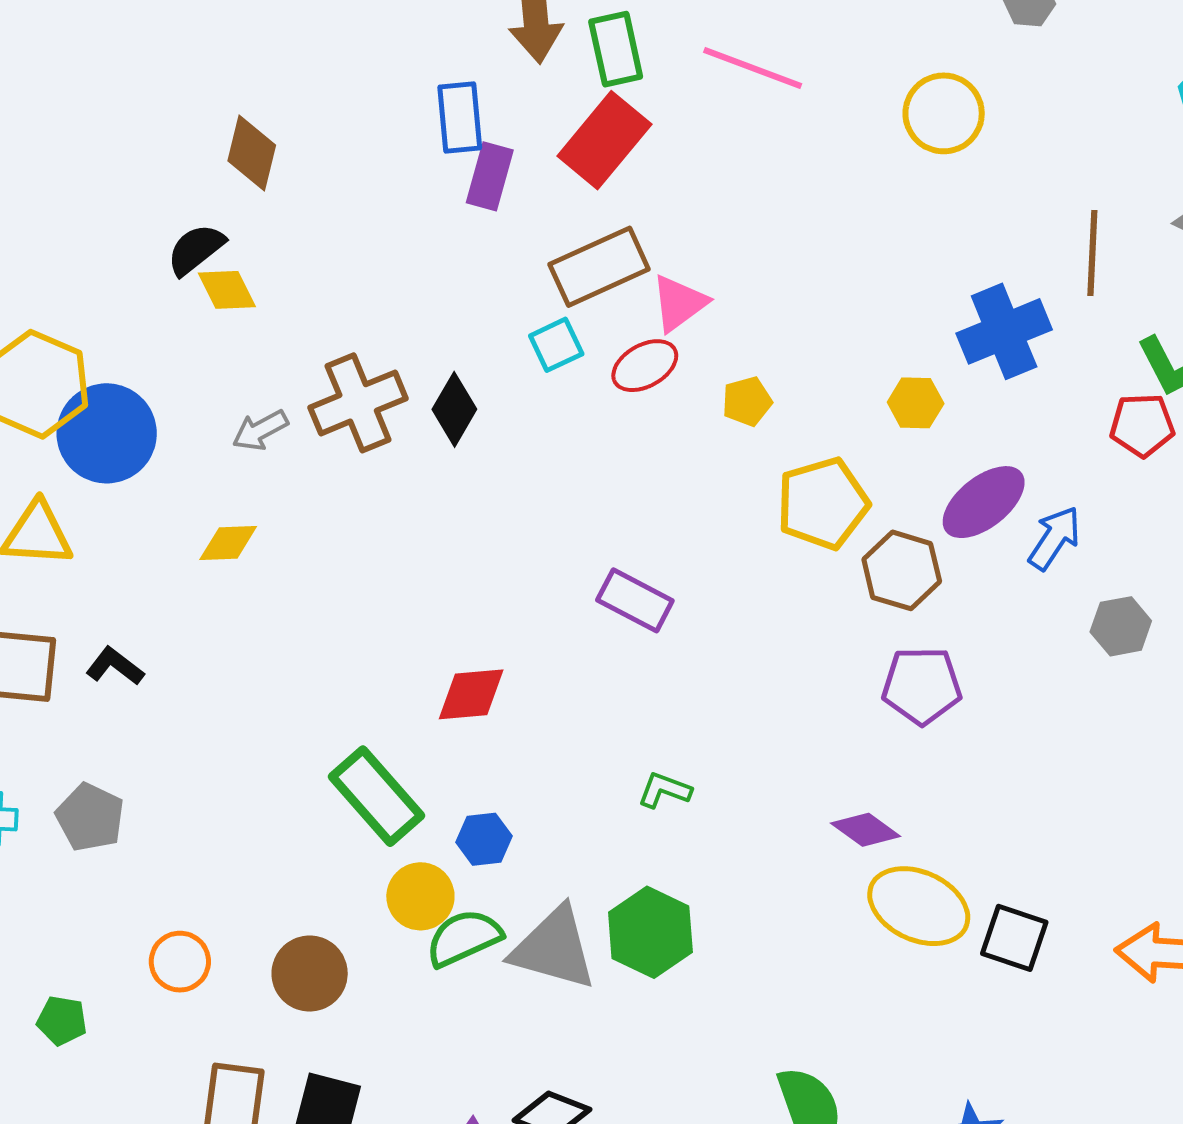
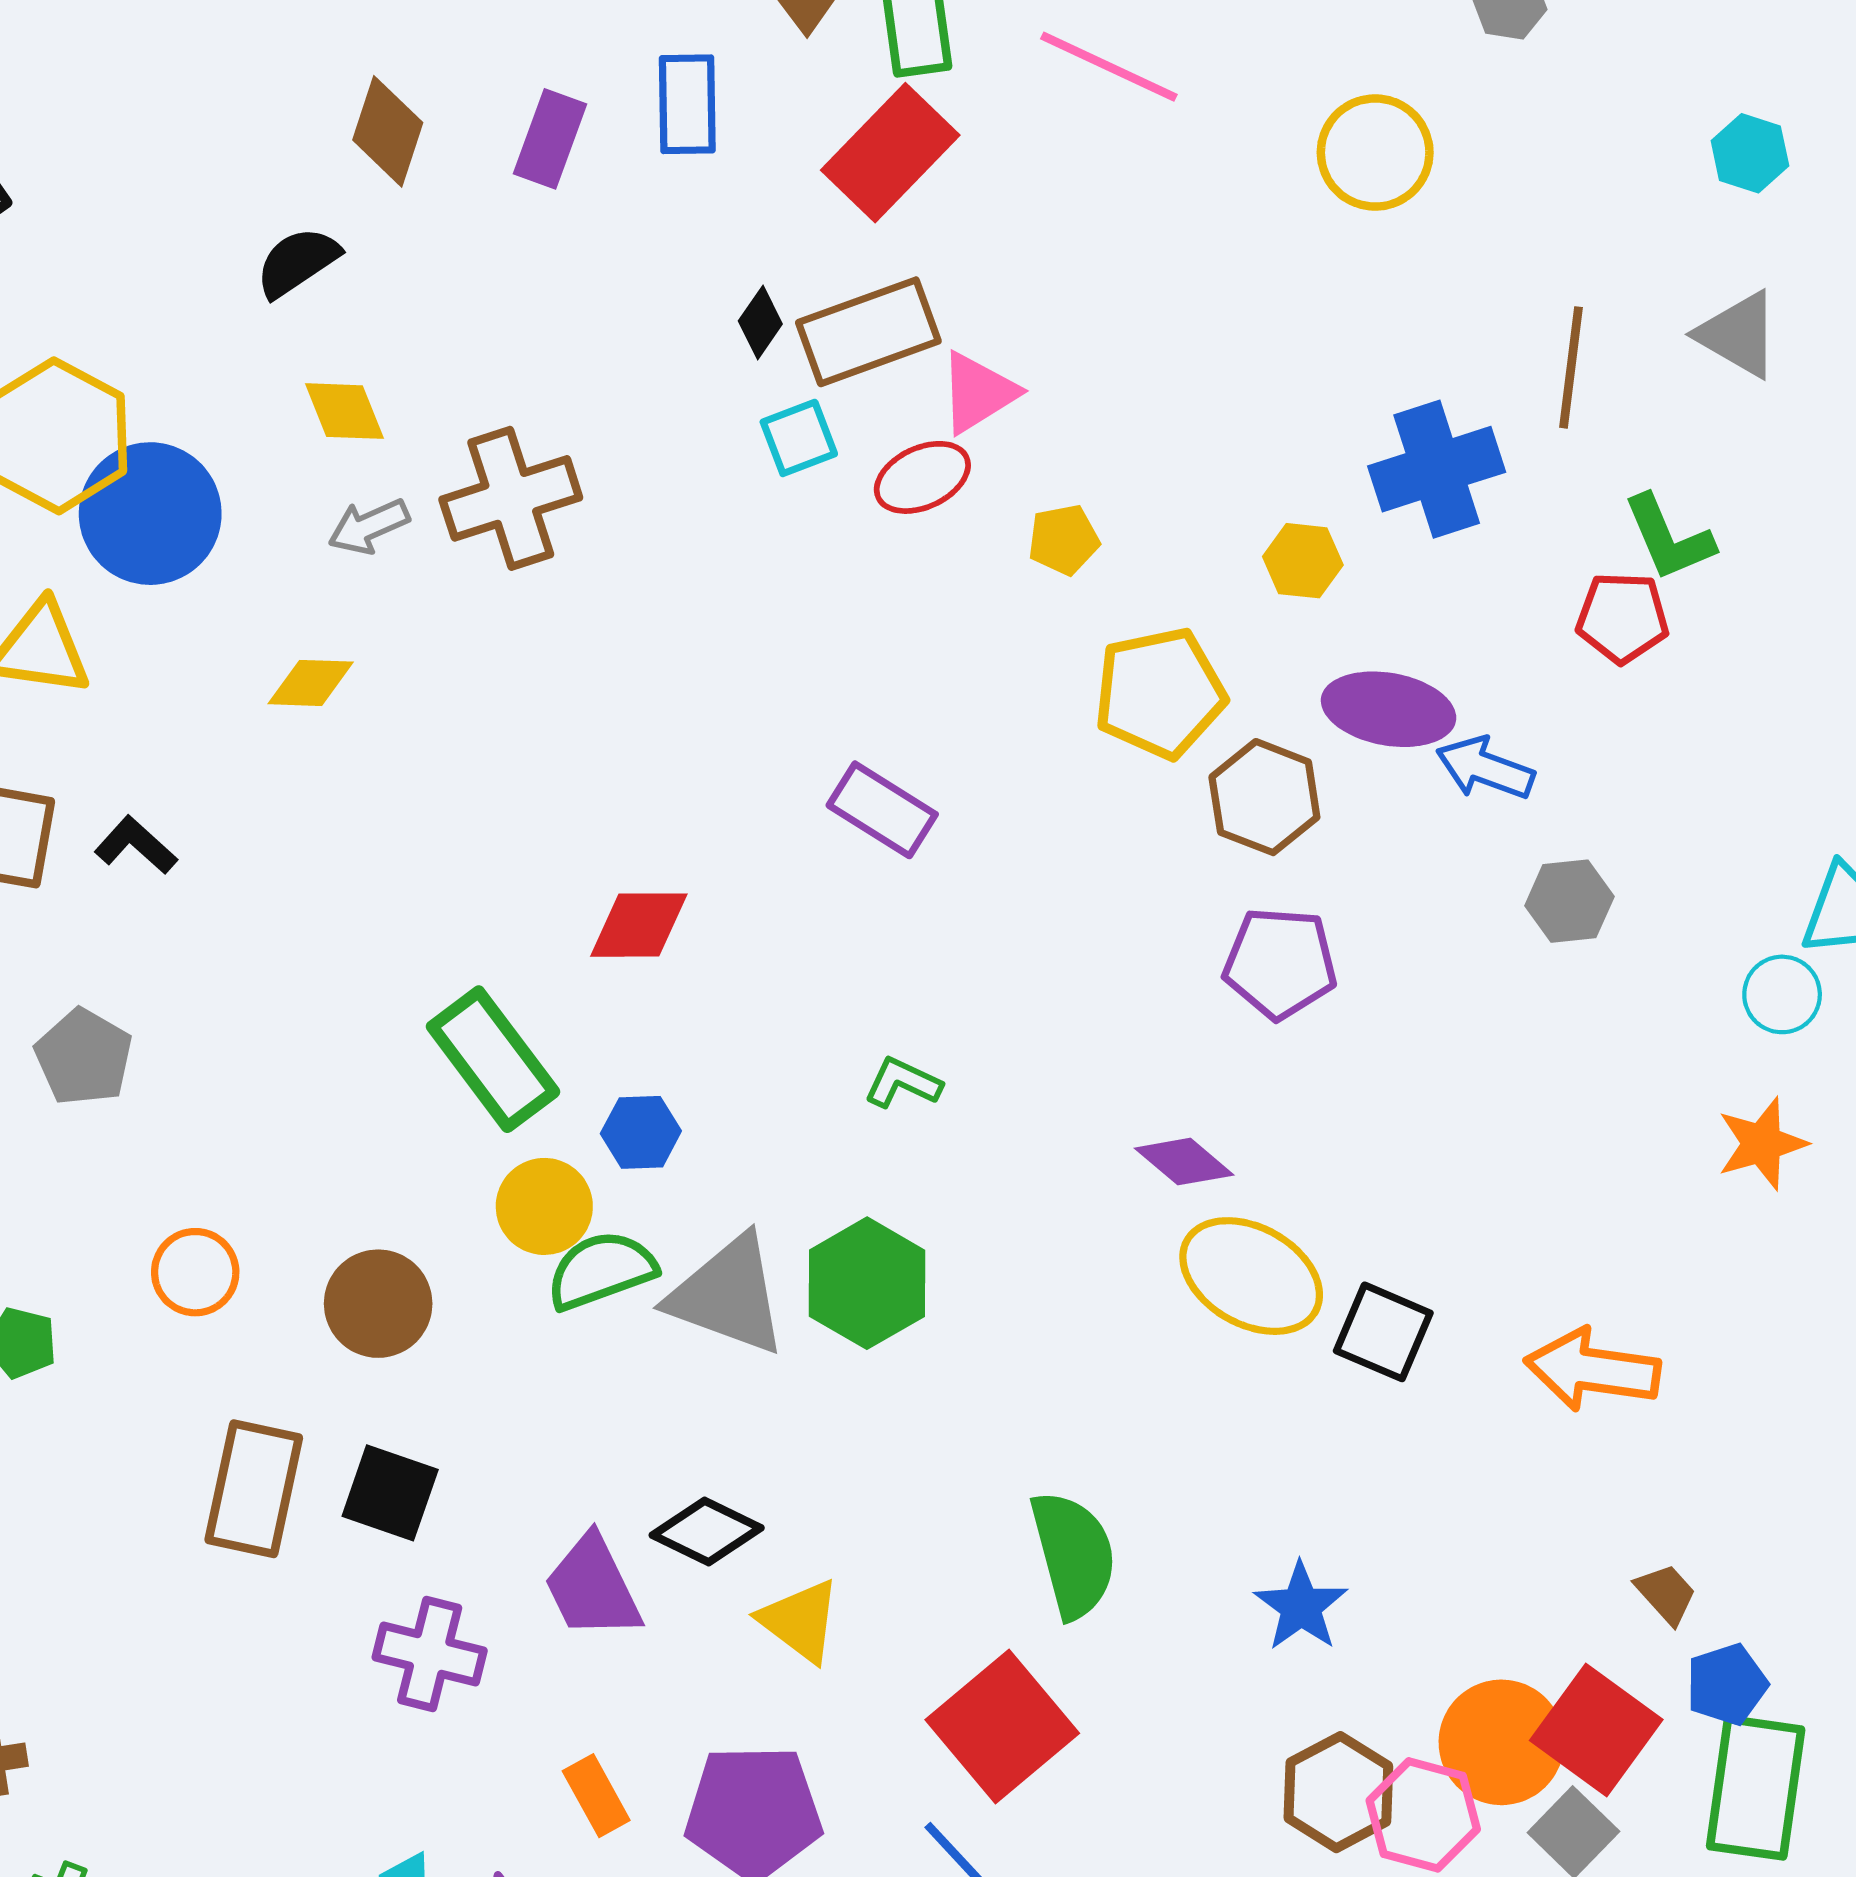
purple rectangle: (490, 176) -> (550, 139), moved
yellow diamond: (227, 290) -> (345, 411), moved
black diamond: (454, 409) -> (760, 323), moved, size x0.7
purple ellipse: (984, 502) -> (1389, 709), turned 44
blue arrow: (1054, 538) -> (1485, 768), turned -108

